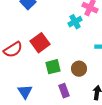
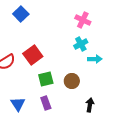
cyan cross: (75, 22) -> (81, 44), moved
purple rectangle: (64, 91) -> (46, 103), moved

